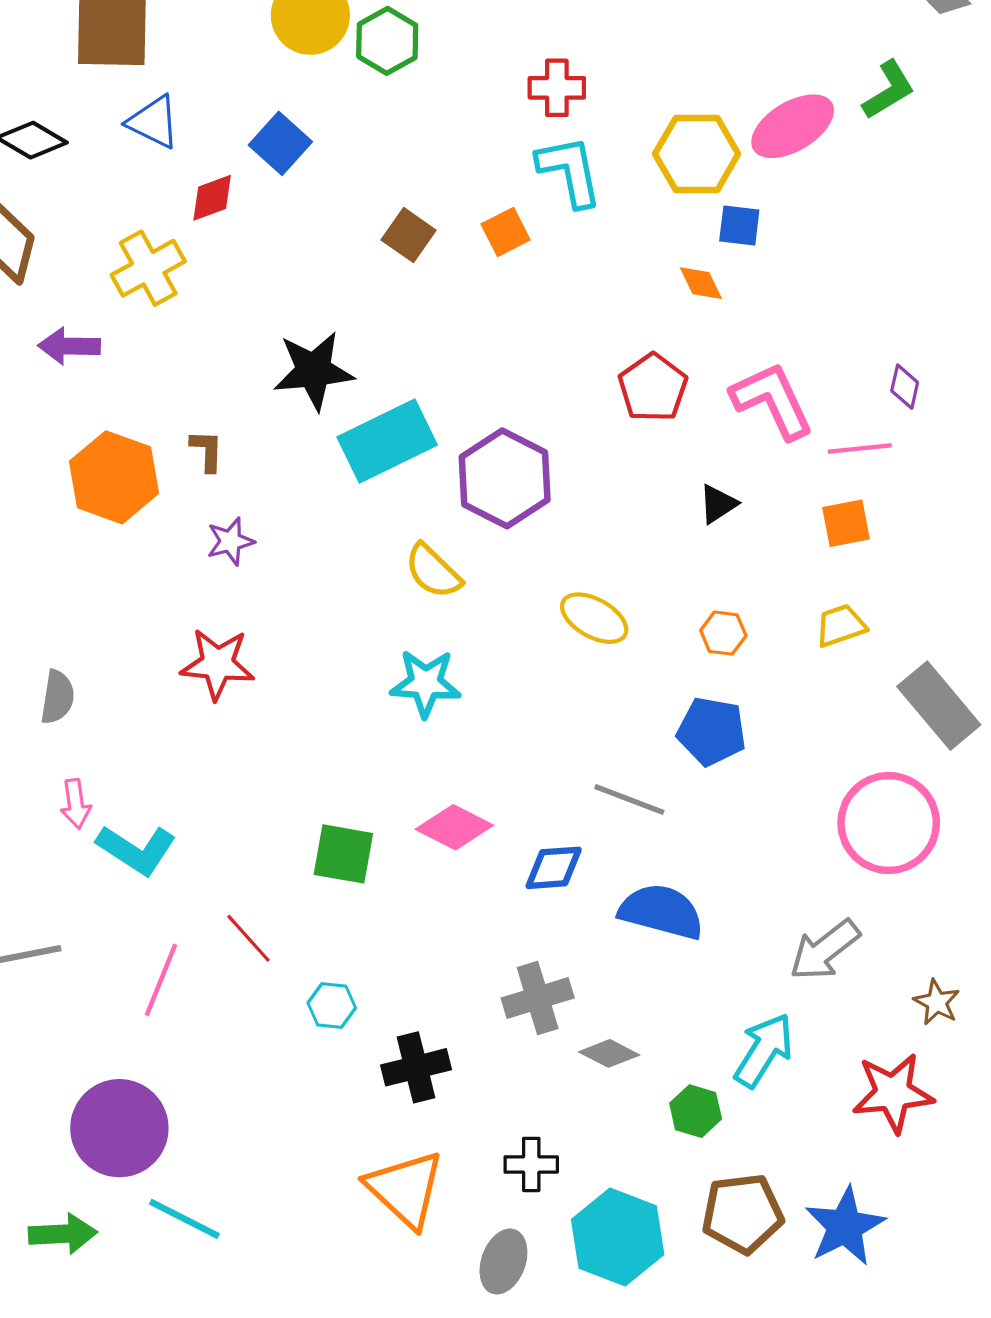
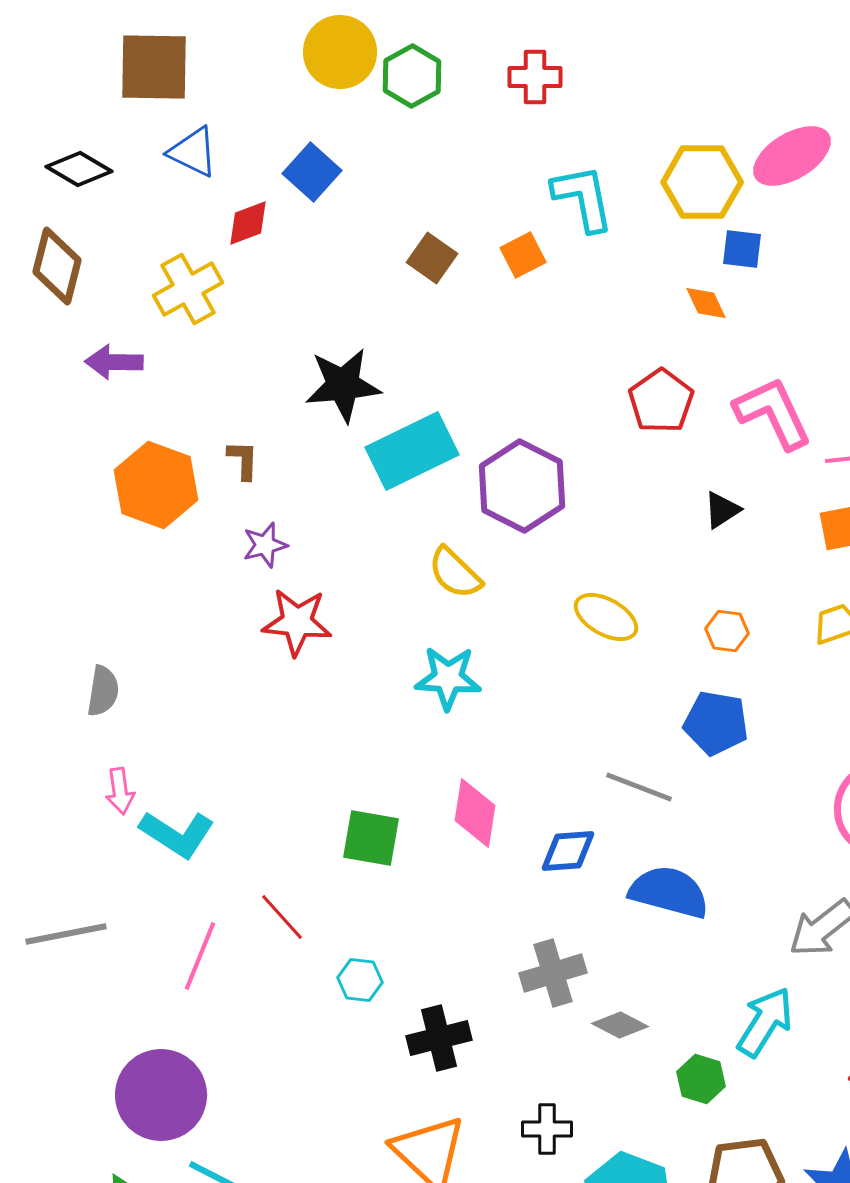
red cross: (557, 88) -> (535, 77), moved
red star: (218, 664) -> (297, 622), moved
pink diamond: (454, 827) -> (475, 813), turned 72

